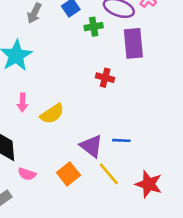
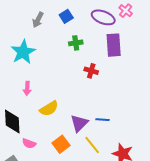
green cross: (94, 27) -> (76, 43), moved
yellow semicircle: (52, 114) -> (49, 109), moved
purple triangle: (91, 146) -> (79, 123), turned 36

